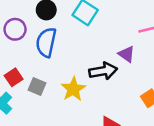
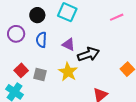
blue semicircle: (46, 42) -> (41, 40), size x0.7
purple triangle: (127, 54) -> (69, 44), moved

